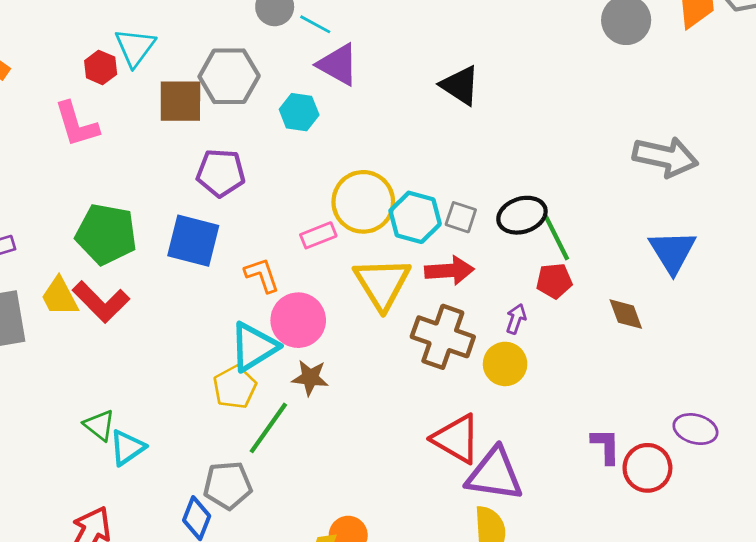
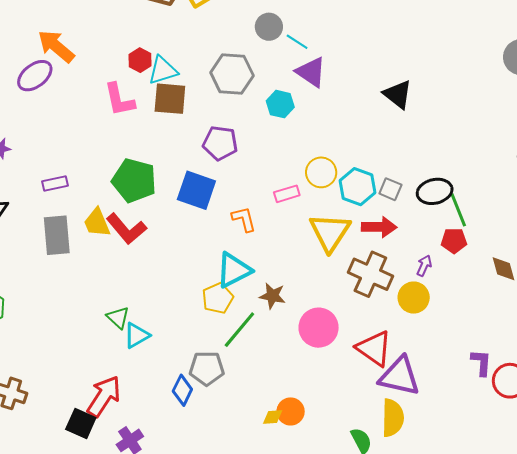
cyan triangle: (135, 47) -> (163, 70), moved, turned 32
brown square: (180, 101) -> (170, 99), moved
yellow circle: (363, 202) -> (321, 172), size x0.7
pink circle: (298, 320) -> (319, 328), moved

